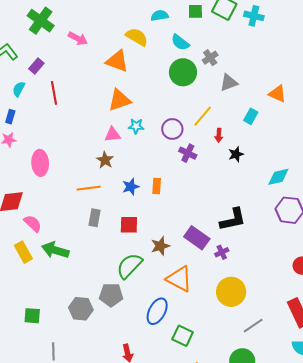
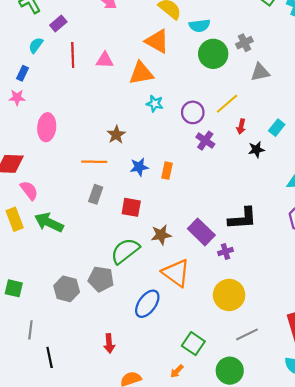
cyan semicircle: (180, 42) -> (200, 26), moved, turned -54
orange triangle: (117, 61) -> (157, 41), moved
cyan rectangle: (251, 116) -> (277, 128), moved
pink triangle: (113, 135) -> (105, 60), moved
green square: (183, 336) -> (193, 344), moved

